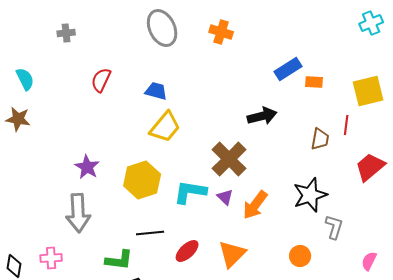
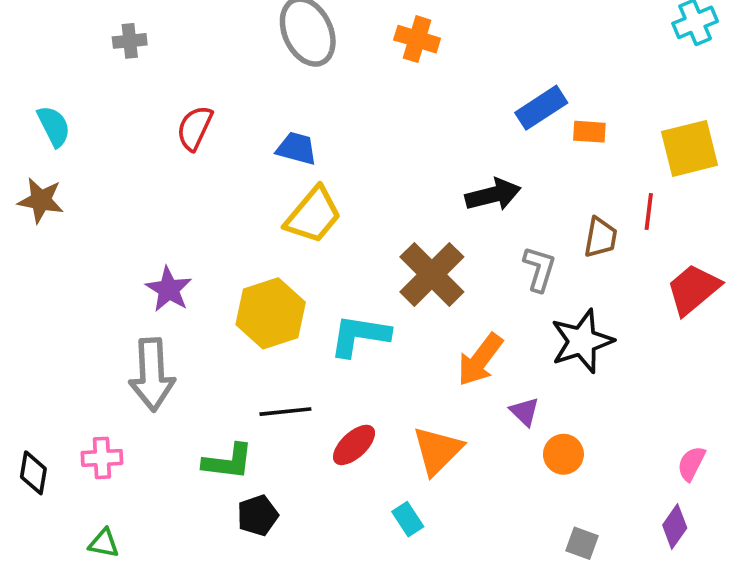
purple triangle: (225, 197) -> (525, 412), moved
gray L-shape: (334, 227) -> (539, 269), moved

